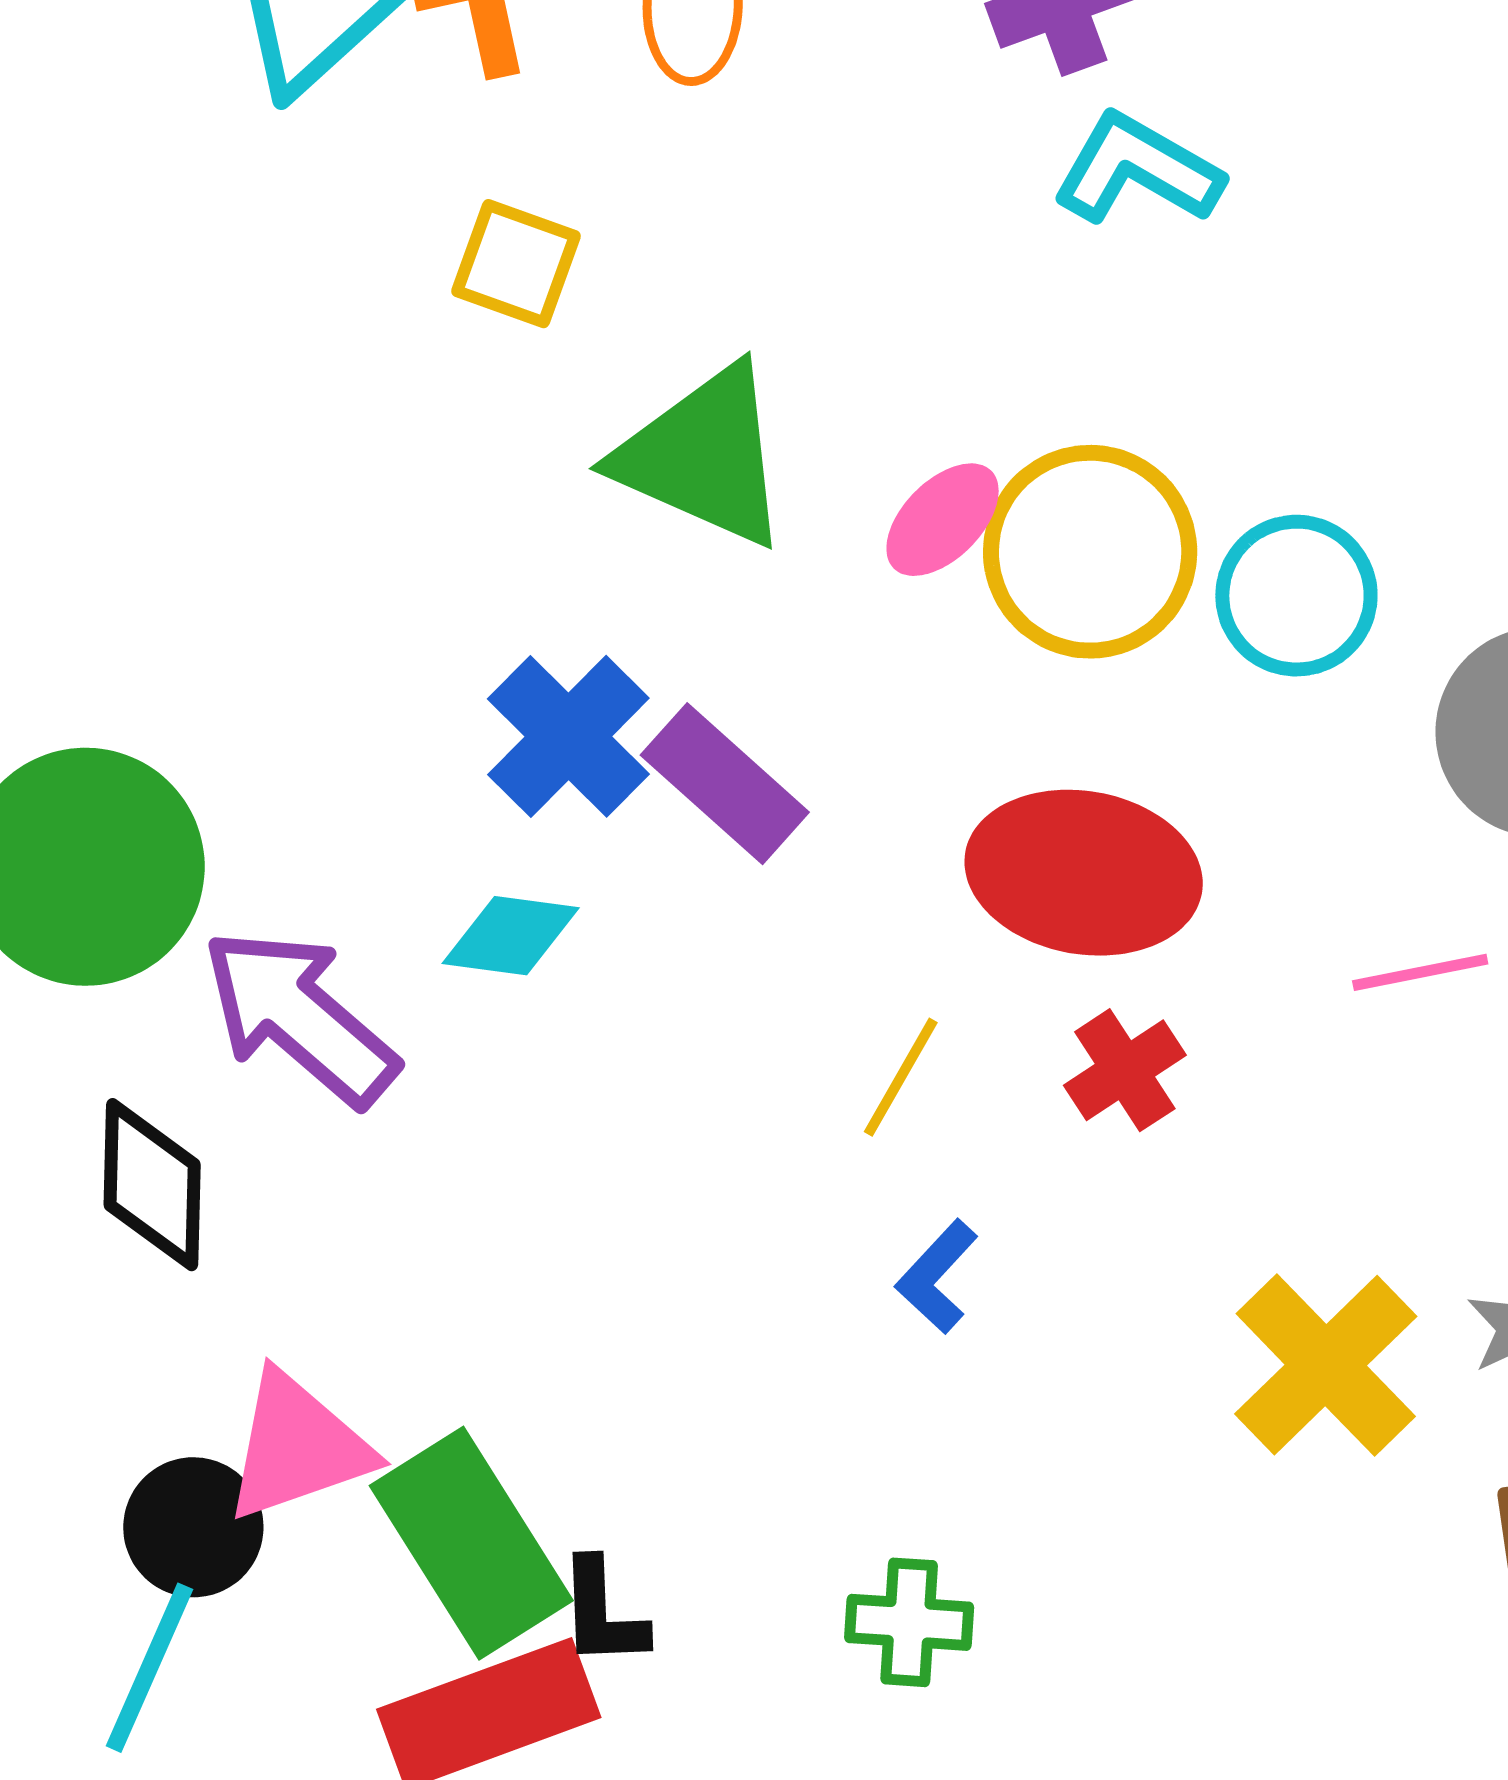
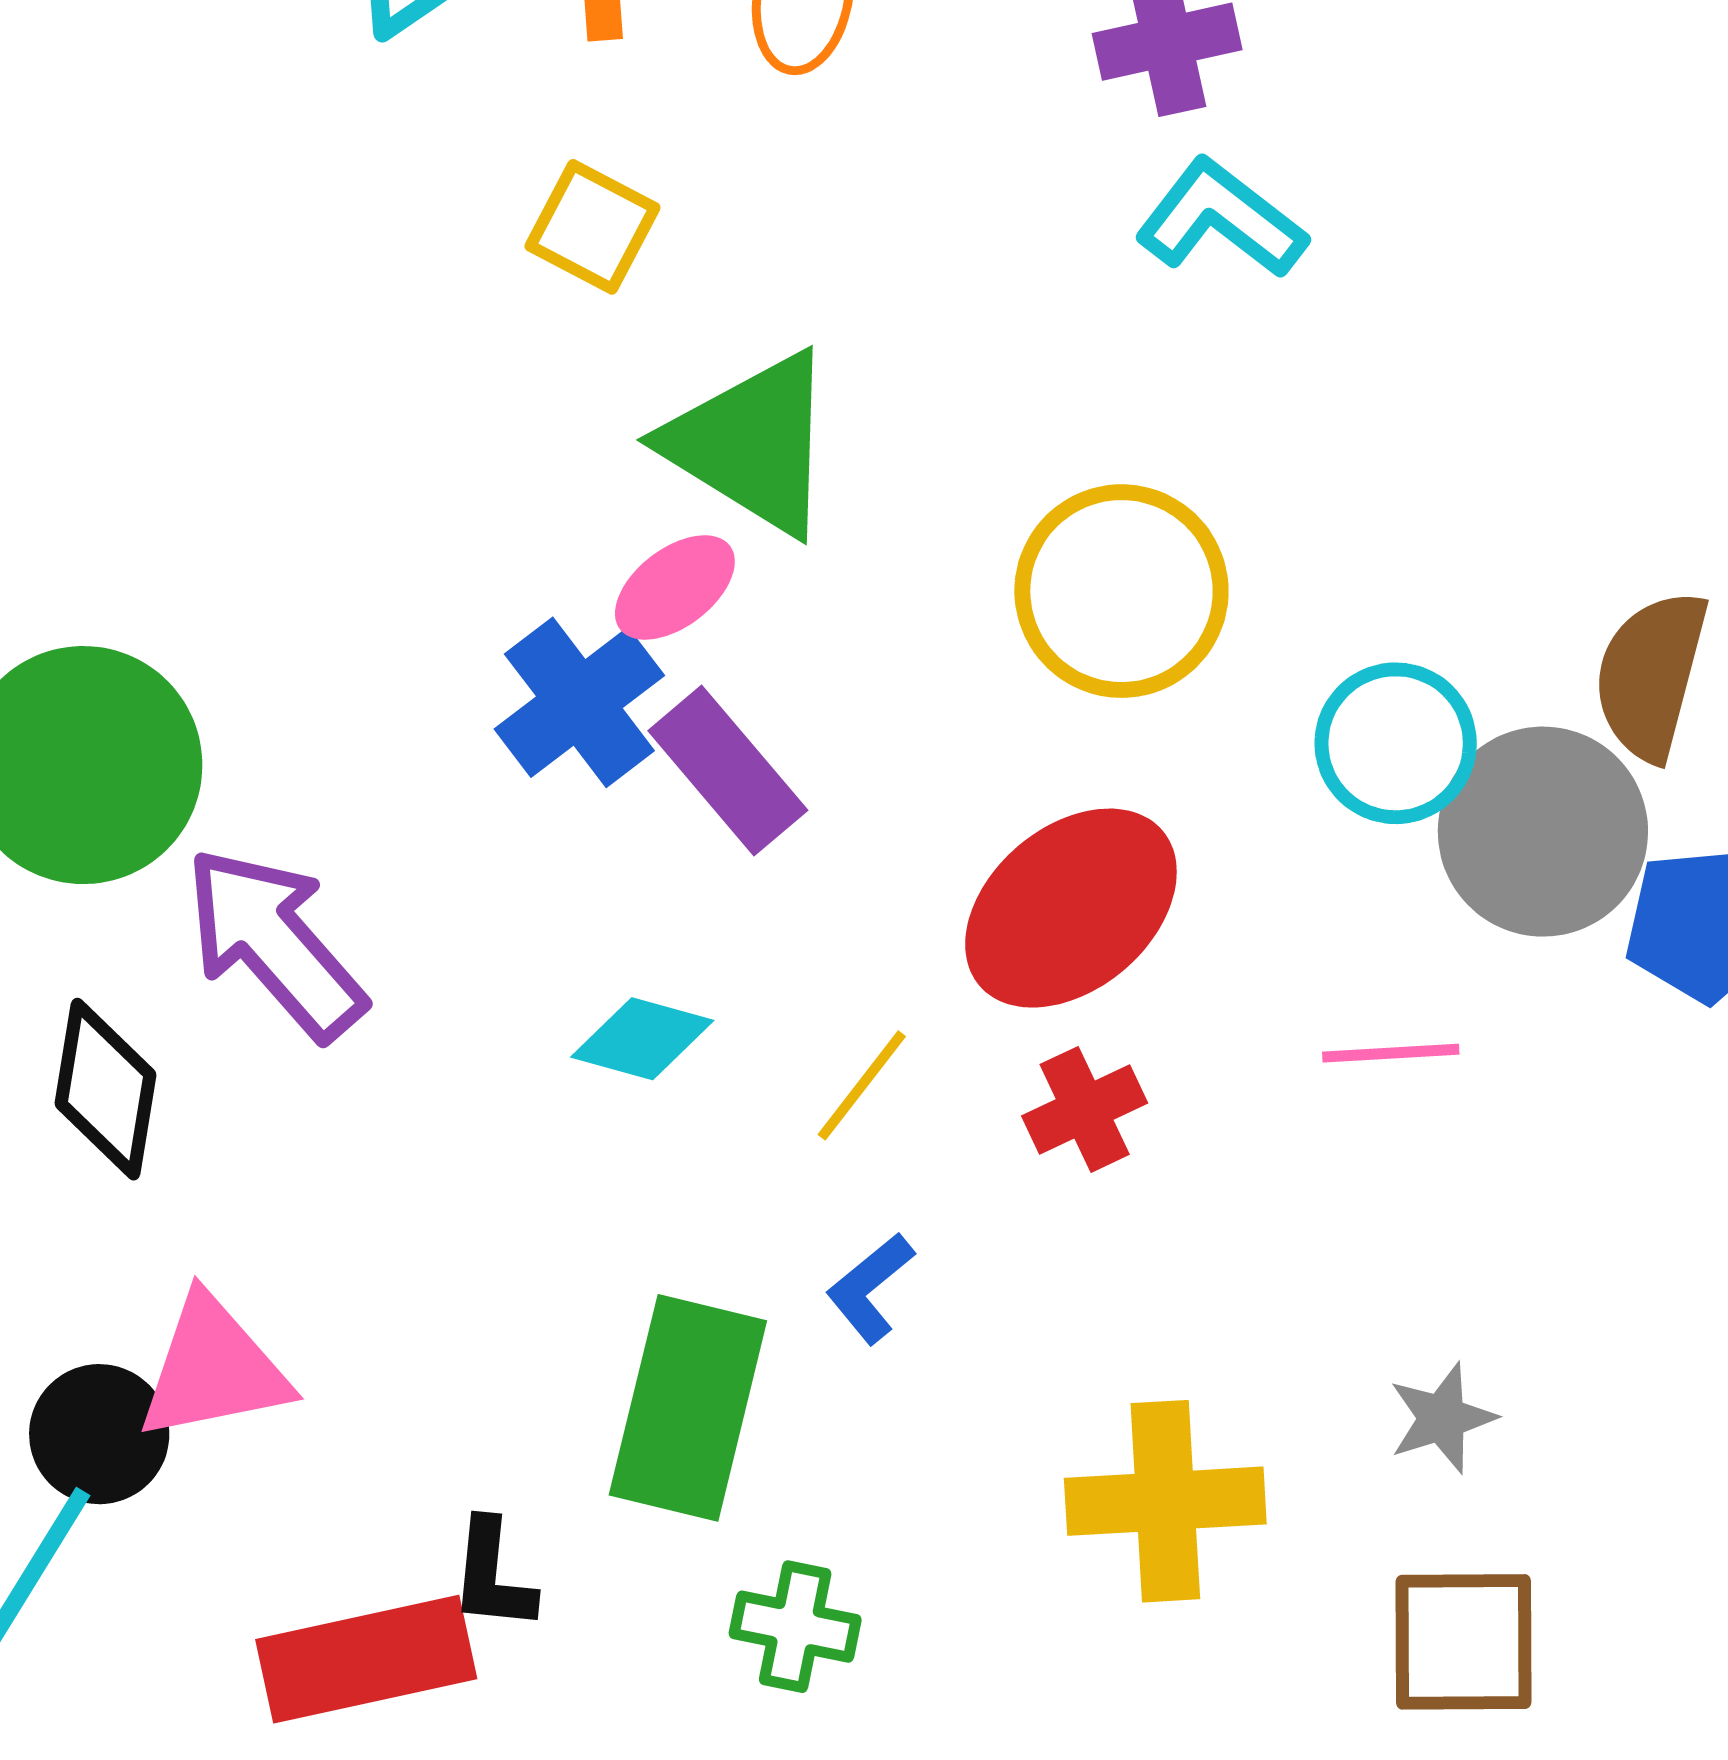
pink ellipse: (943, 520) -> (675, 587), moved
cyan circle: (1296, 596) -> (1396, 743), moved
red ellipse: (1084, 873) -> (1071, 908), turned -58
cyan diamond: (511, 936) -> (642, 1039), moved
yellow cross: (1326, 1365) -> (1165, 1501), moved, turned 33
green rectangle: (471, 1543) -> (688, 1408), moved, turned 38

